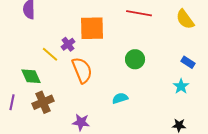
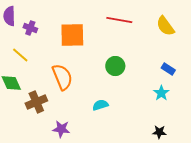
purple cross: (68, 44) -> (30, 28), moved, turned -32
yellow line: (50, 54) -> (20, 55), moved
brown cross: (43, 102) -> (36, 102), moved

